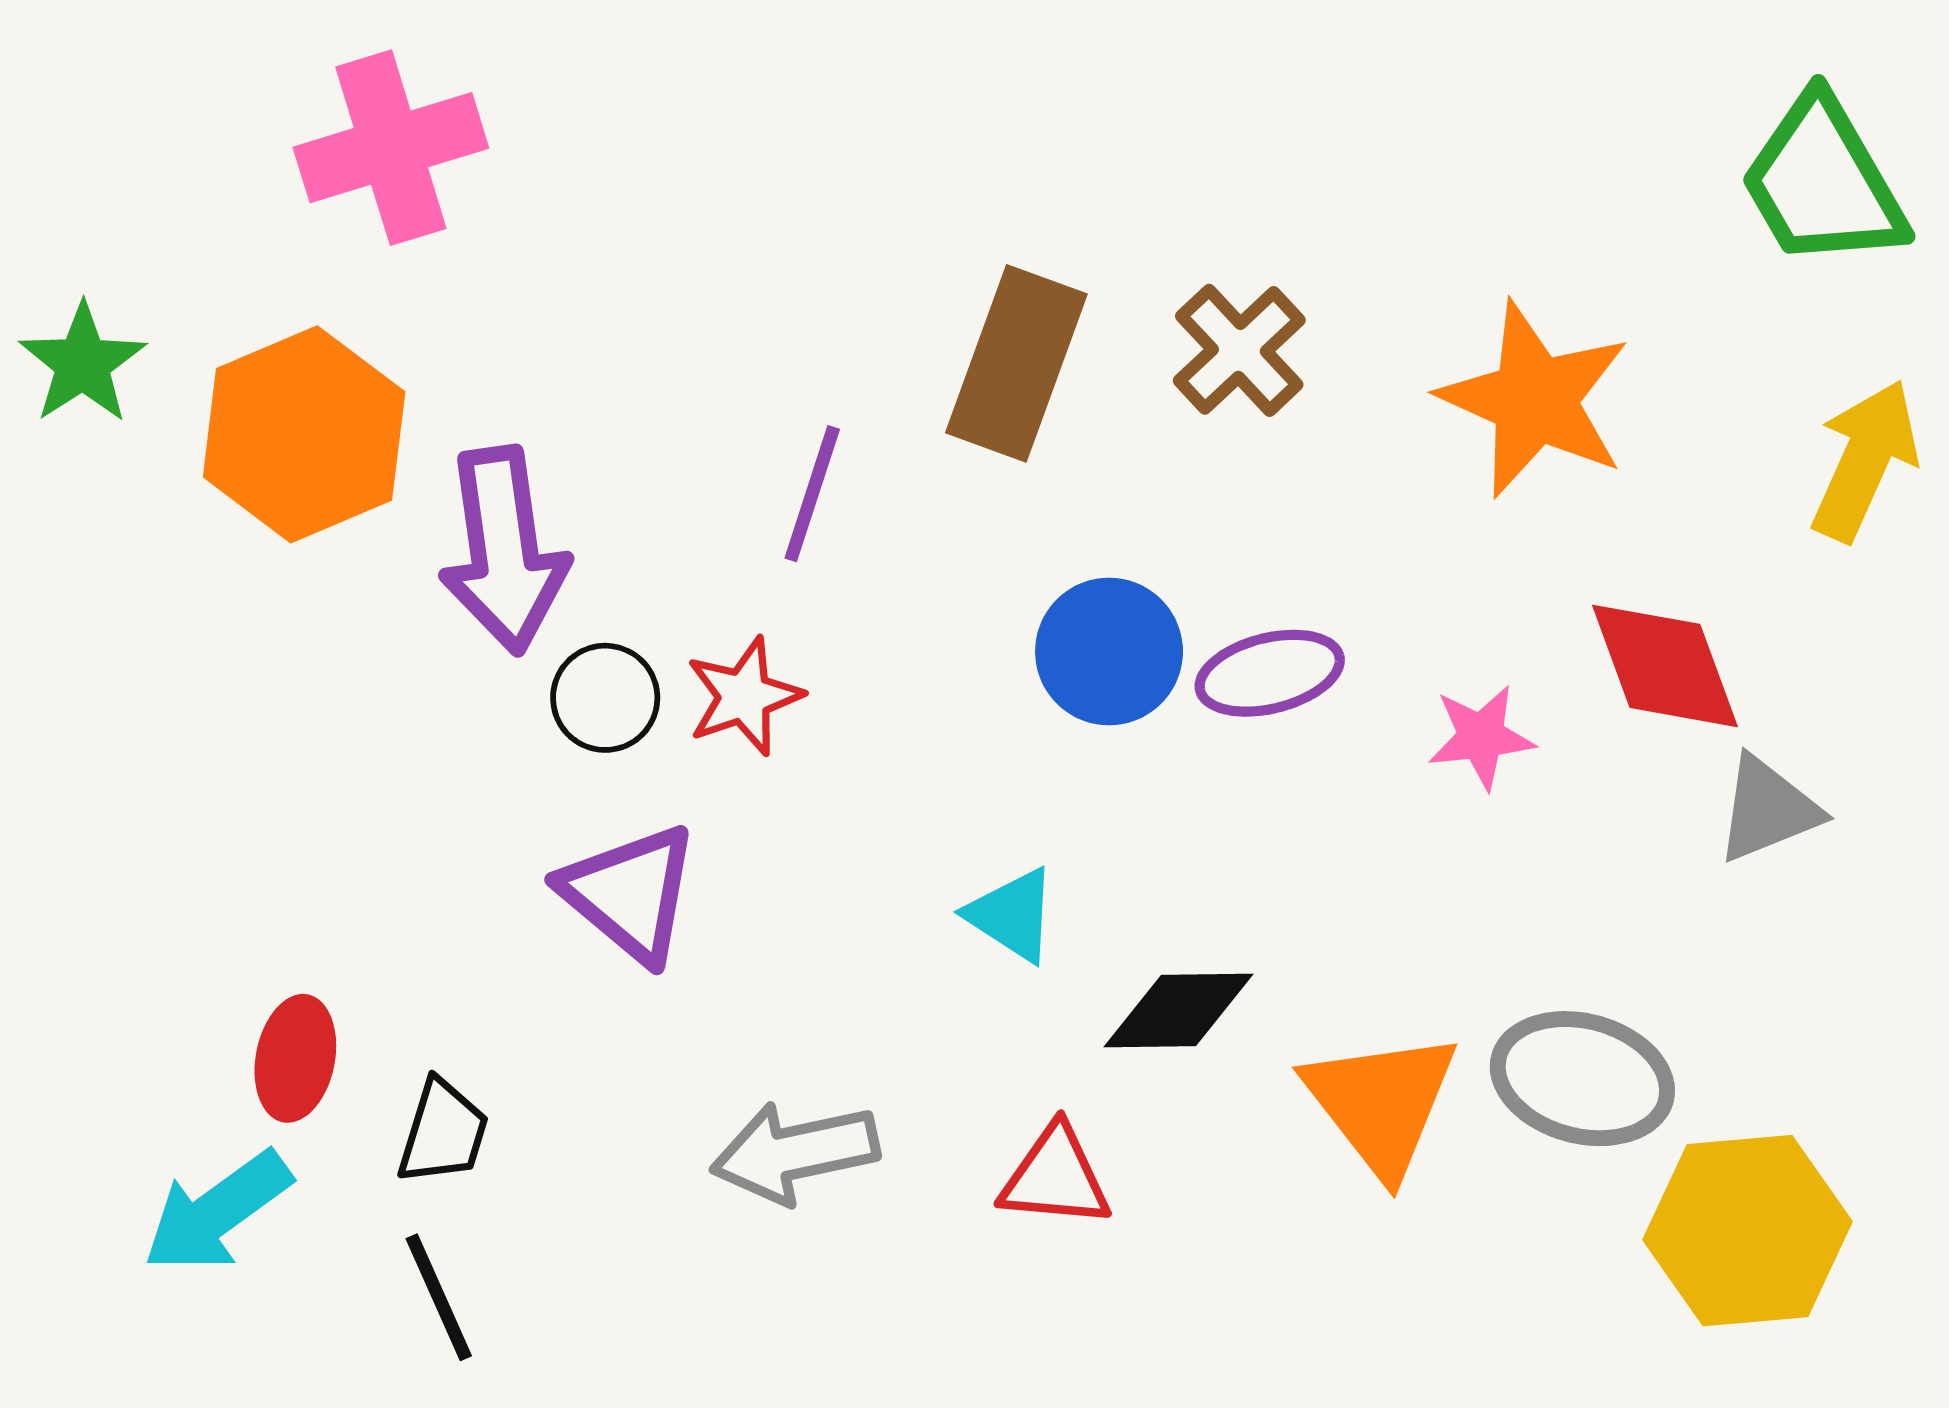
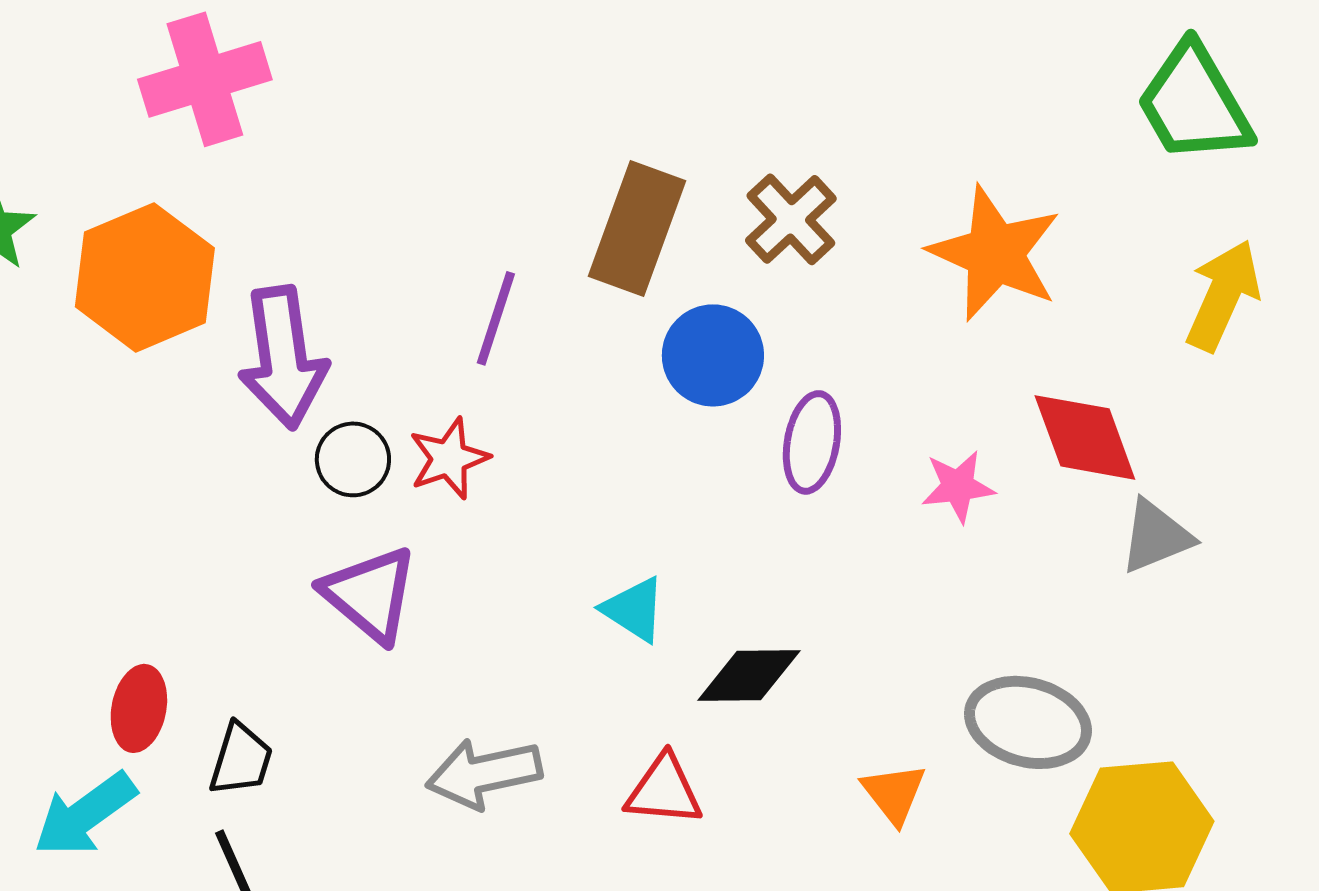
blue circle: (1109, 652) -> (713, 355), moved
purple ellipse: (1270, 673) -> (812, 442), turned -66
orange triangle: (1381, 1103) -> (894, 793), moved, size x0.6

